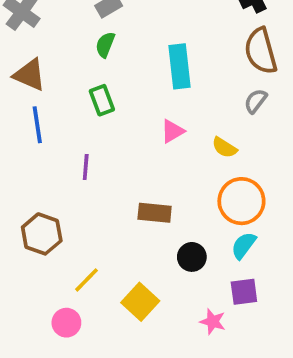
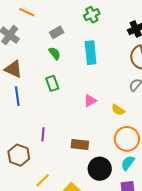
green semicircle: (105, 45) -> (55, 53), turned 120
cyan rectangle: (179, 66) -> (91, 53), moved
purple line: (86, 167) -> (43, 134), moved
black circle: (192, 257) -> (100, 169), size x1.5

